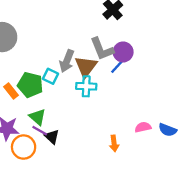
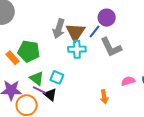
gray L-shape: (102, 49) -> (111, 47), moved
blue line: (117, 66) -> (95, 31), moved
cyan square: (51, 76) -> (57, 77), moved

